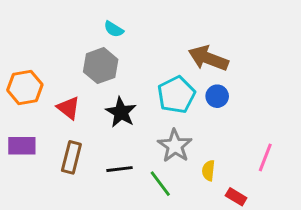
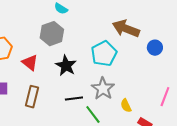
blue circle: (217, 96) -> (155, 48), moved
black line: (120, 169) -> (74, 99), moved
yellow semicircle: (208, 171) -> (126, 106), turned -32

